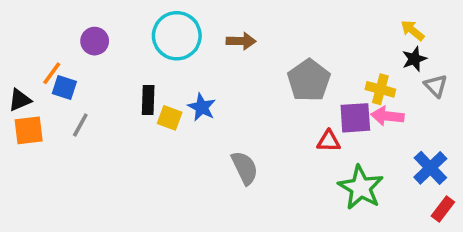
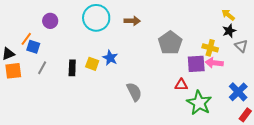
black rectangle: (148, 100) -> (72, 68), moved
red triangle: (329, 141) -> (181, 85), moved

